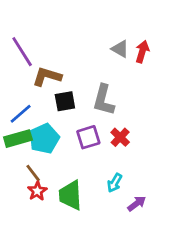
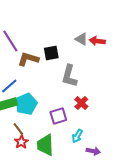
red arrow: (142, 52) -> (97, 41), turned -98
black square: (65, 101) -> (51, 53), moved
purple square: (88, 137) -> (58, 116), moved
purple arrow: (137, 203) -> (93, 151), turned 48

